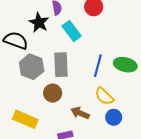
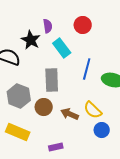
blue line: (98, 66) -> (87, 69), moved
gray hexagon: (32, 67) -> (19, 96), moved
brown arrow: (80, 113) -> (70, 114), moved

